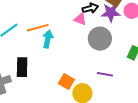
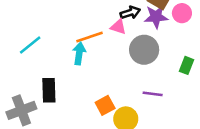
orange line: (38, 28) -> (90, 37), moved
orange square: (66, 82) -> (105, 105), turned 35

